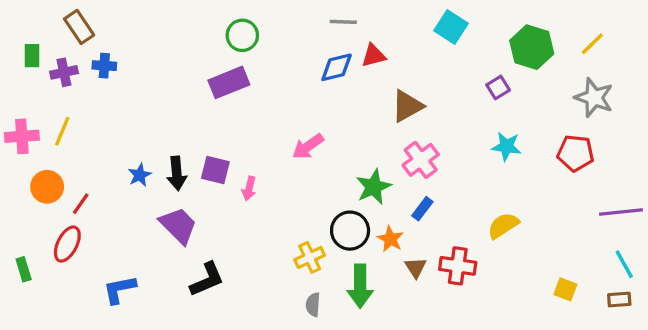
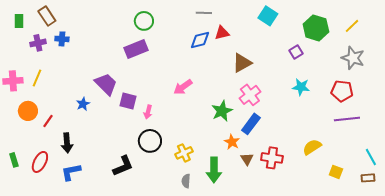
green rectangle: (32, 56) -> (19, 21), moved
black arrow: (177, 173) -> (67, 143), moved
blue rectangle: (422, 209) -> (251, 124), size x1.5
purple line: (621, 212) -> (347, 119), moved
purple trapezoid: (178, 225) -> (106, 84), moved
yellow semicircle: (503, 225) -> (312, 147), moved
black circle: (350, 231) -> (150, 141), moved
red ellipse: (67, 244) -> (40, 162), moved

